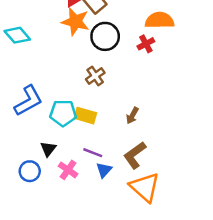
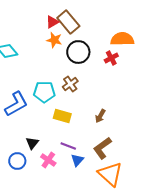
orange star: (75, 22) -> (54, 40), size x0.7
cyan pentagon: (63, 113) -> (44, 92), moved

